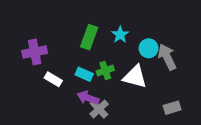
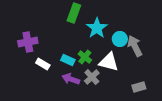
cyan star: (120, 35) -> (97, 28), size x1.5
green rectangle: (89, 37) -> (74, 13), moved
green cross: (105, 71) -> (85, 57), turned -32
gray cross: (99, 109) -> (92, 77), moved

